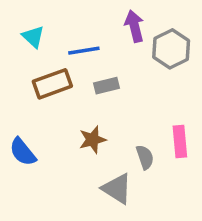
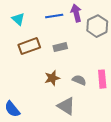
blue line: (84, 51) -> (54, 16), moved
blue semicircle: (23, 152) -> (12, 109), moved
gray semicircle: (145, 157) -> (79, 80), moved, turned -48

